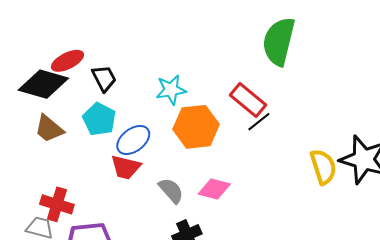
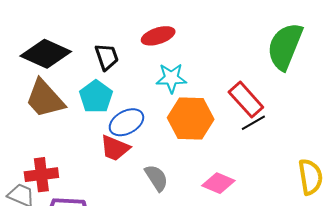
red ellipse: (67, 61) -> (158, 36), moved
brown trapezoid: (49, 129) -> (45, 99), size x1.4
pink diamond: (214, 189) -> (218, 183), moved
red cross: (57, 204) -> (41, 175), turned -32

